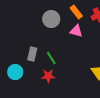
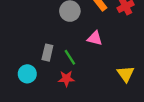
pink triangle: (76, 31) -> (95, 38), moved

